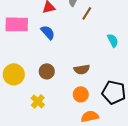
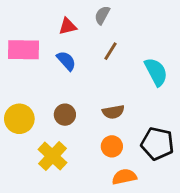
brown line: (87, 13) -> (110, 51), moved
cyan semicircle: (113, 40) -> (156, 72), size x1.5
yellow cross: (38, 101) -> (52, 156), size x1.5

